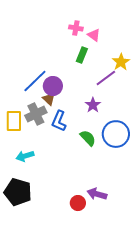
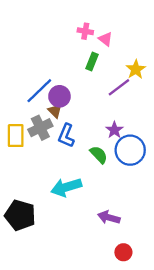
purple star: (93, 105) -> (114, 130), moved
cyan arrow: (25, 156) -> (66, 187), moved, size x1.5
red circle: (78, 203) -> (123, 252), moved

